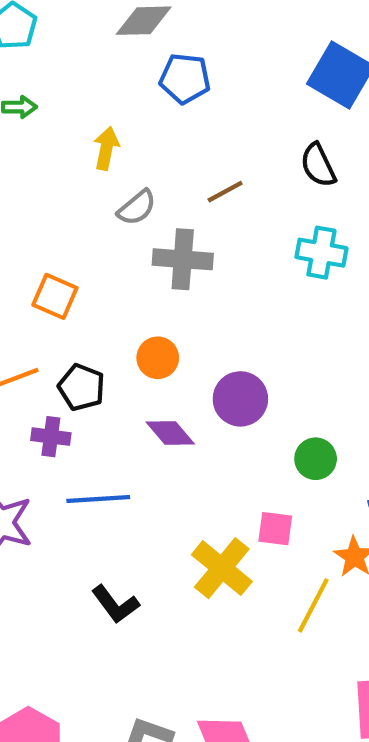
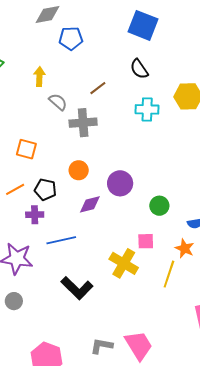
gray semicircle: (137, 208) -> (58, 102), turned -90
purple diamond: (170, 433) -> (90, 204), turned -55
black L-shape: (115, 604) -> (77, 288), size x1.4

